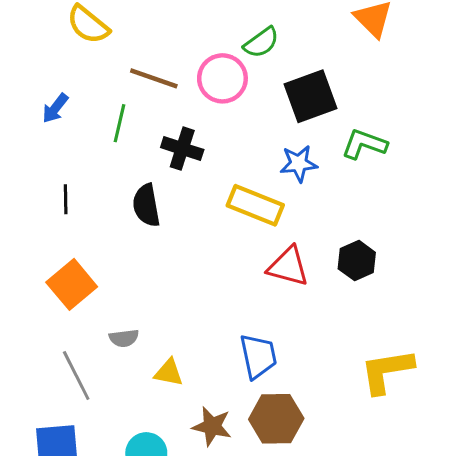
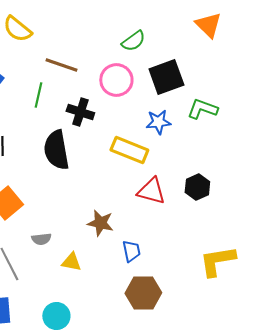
pink circle: (222, 78) -> (116, 80), moved
black semicircle: (146, 205) -> (56, 150), size x1.4
blue trapezoid: (258, 356) -> (131, 251), size x0.7
brown star: (212, 426) -> (100, 223), moved

